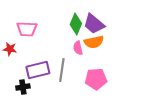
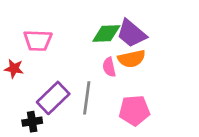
green diamond: (76, 24) -> (106, 34), turned 65
purple rectangle: (38, 70) -> (53, 98), turned -30

